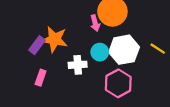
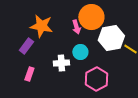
orange star: (54, 39) -> (41, 26), moved
white hexagon: (124, 50) -> (111, 38), moved

